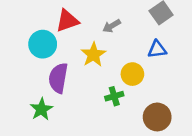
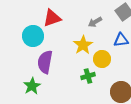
gray arrow: (112, 26) -> (95, 22), moved
yellow star: (93, 55) -> (83, 45), moved

